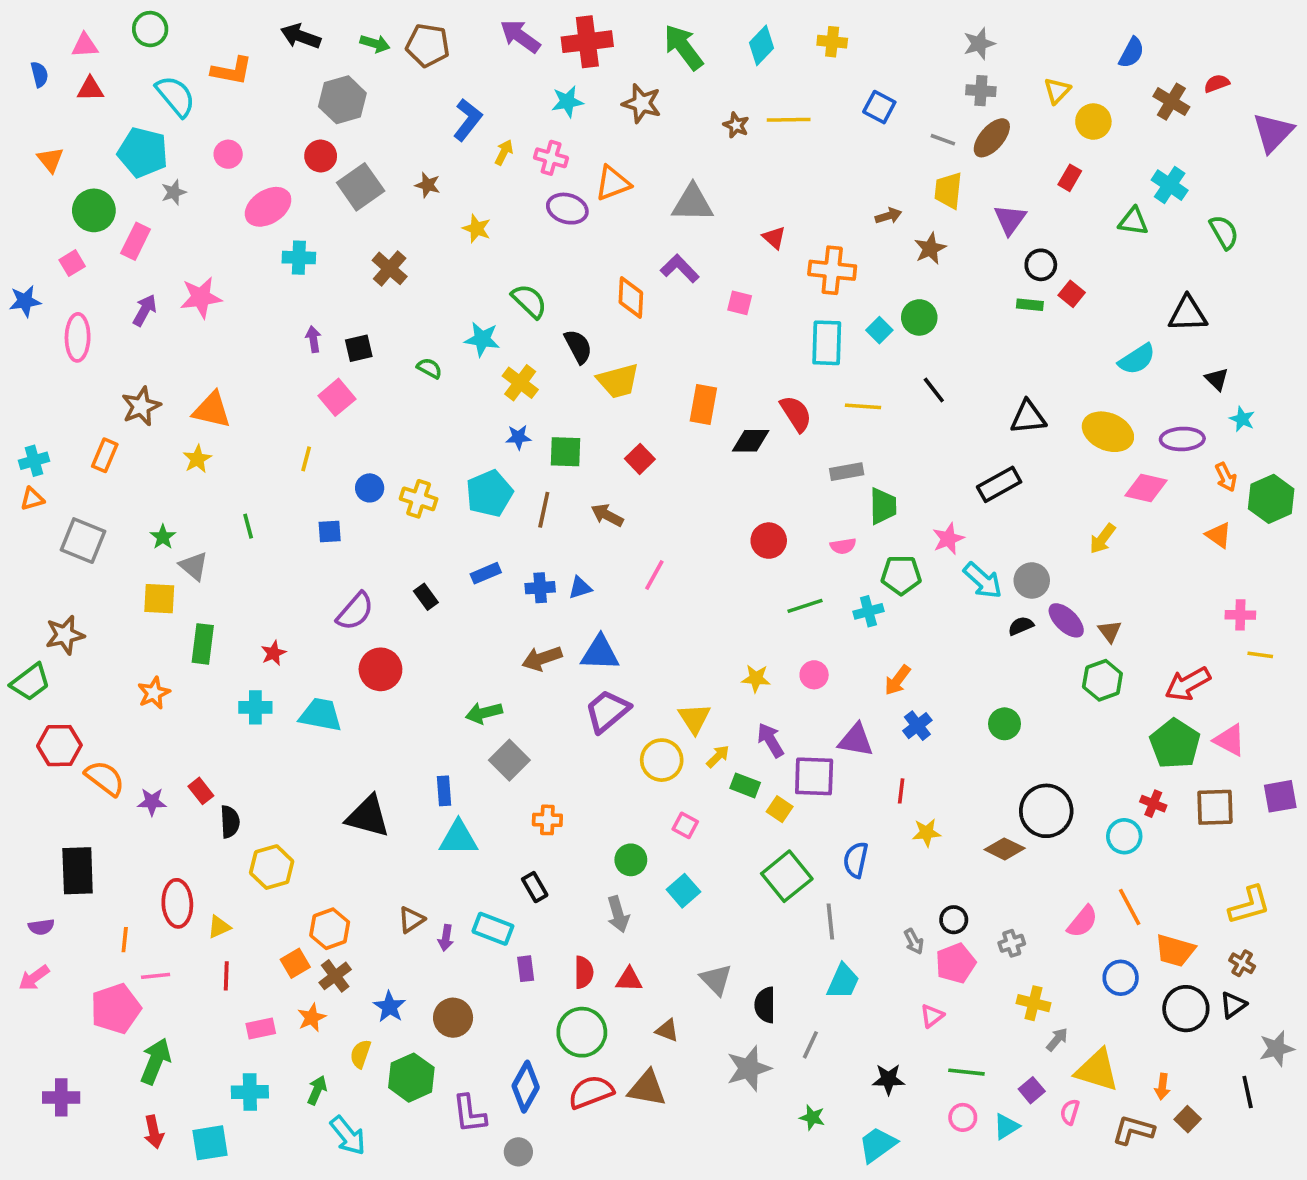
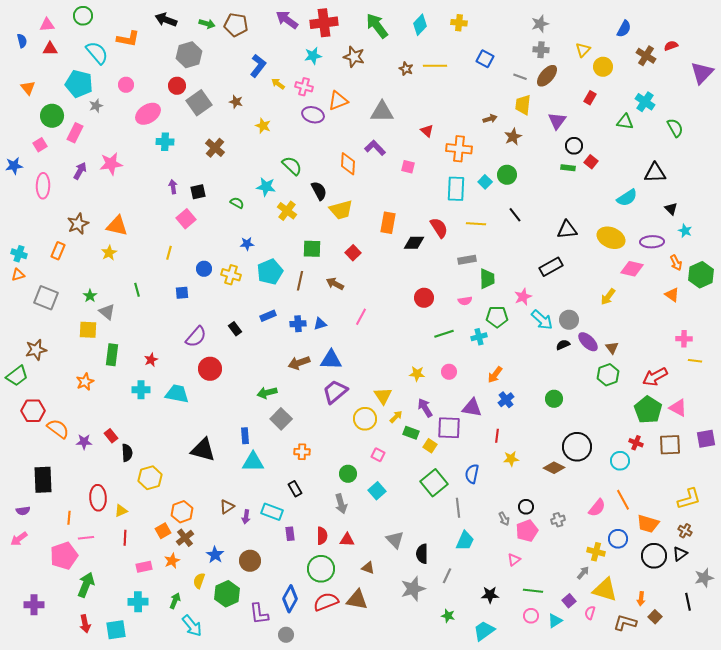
yellow arrow: (504, 152) -> (278, 84), turned -80
blue star: (518, 437) -> (247, 244), moved
cyan cross: (34, 461) -> (19, 254), turned 35
yellow cross: (1034, 1003) -> (596, 552), moved

